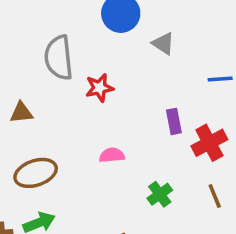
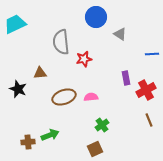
brown ellipse: (36, 173) -> (64, 97), moved
green cross: (160, 194) -> (102, 125), moved

